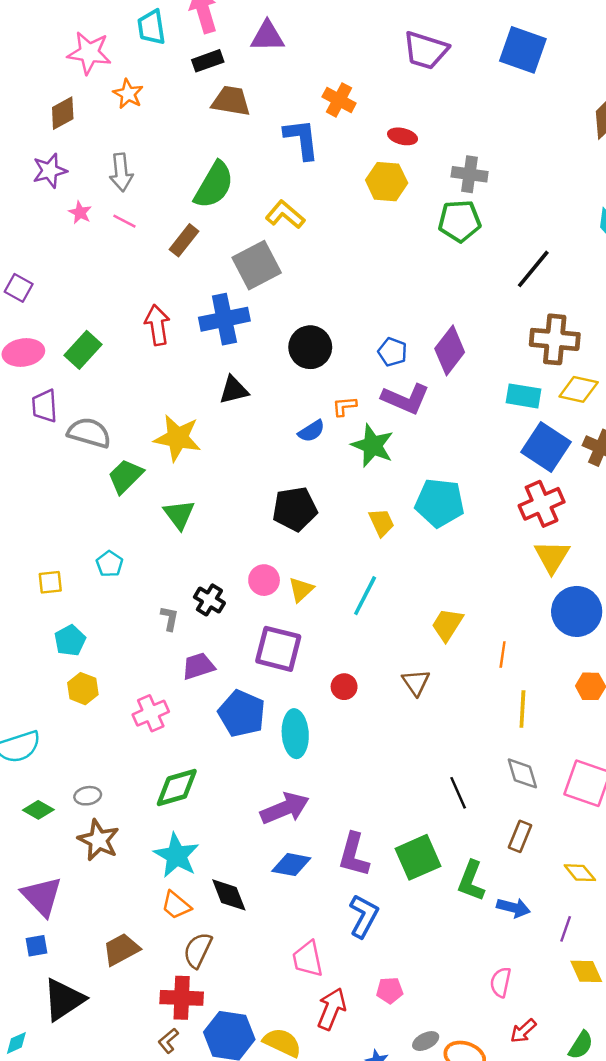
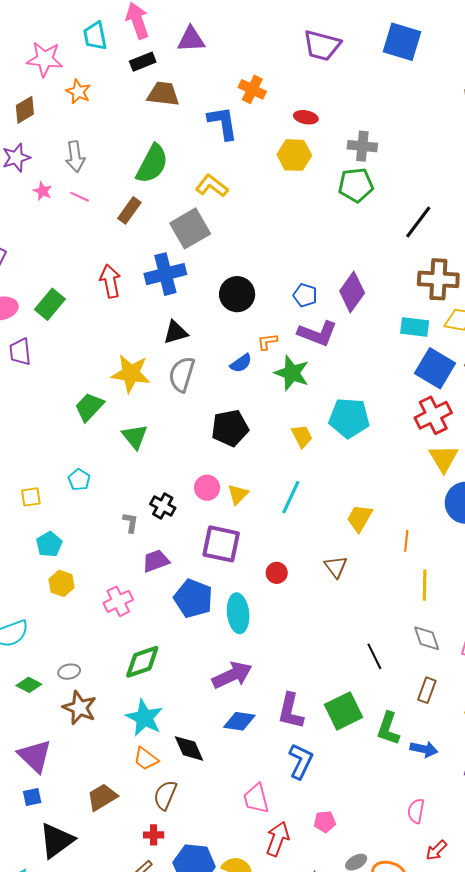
gray semicircle: (89, 433) -> (182, 374), moved, turned -87
red cross: (182, 998) -> (154, 835), size x0.6

